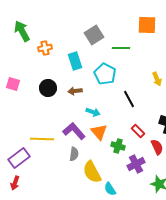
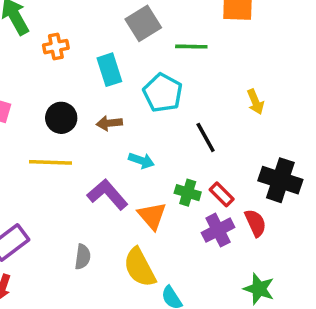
orange triangle: (99, 132) -> (152, 216), moved
yellow line: (42, 139) -> (51, 162), moved
green cross: (118, 146) -> (188, 193), moved
gray semicircle: (74, 154) -> (83, 257), moved
purple cross: (136, 164) -> (218, 230), moved

